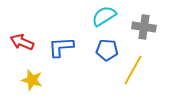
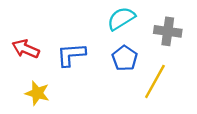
blue pentagon: (107, 50) -> (125, 58), turned 30

